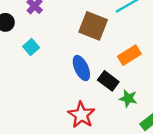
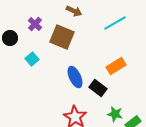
brown square: (93, 26) -> (62, 37), moved
green star: (128, 98) -> (115, 114), moved

